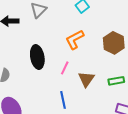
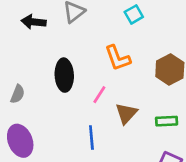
orange L-shape: (75, 39) -> (118, 58), turned -90

